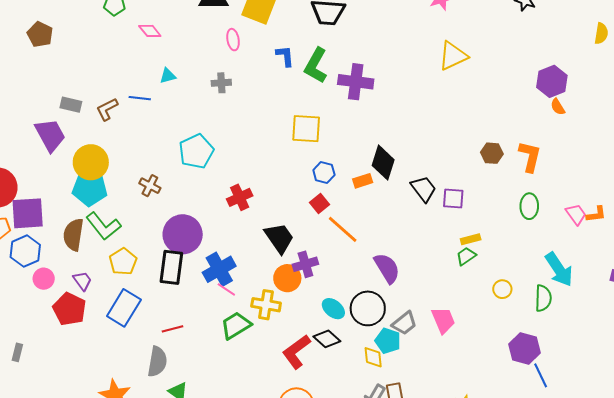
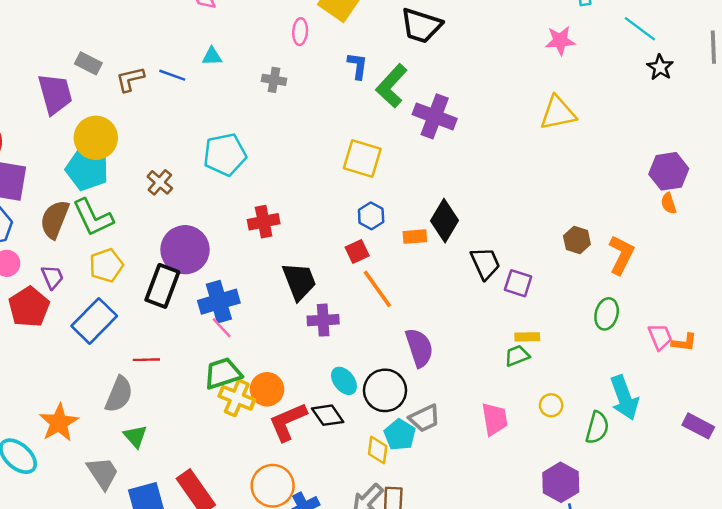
orange circle: (287, 278) -> (267, 389), moved
yellow cross: (266, 305) -> (237, 398), moved
pink trapezoid: (443, 320) -> (495, 419), moved

